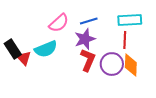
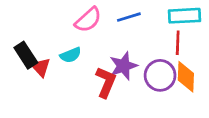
purple star: (85, 39) -> (123, 66), moved
cyan semicircle: (46, 49) -> (71, 55), size x0.7
red L-shape: (88, 60) -> (106, 82), moved

